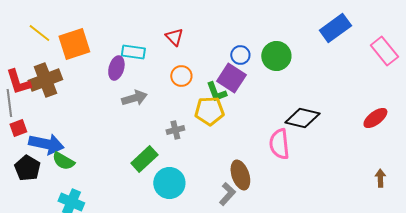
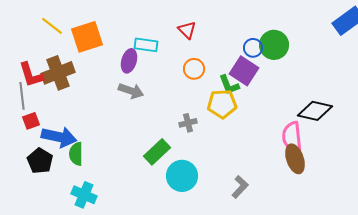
green circle: (276, 56) -> (274, 45), moved
gray arrow: (134, 98) -> (131, 91), moved, turned 35
green semicircle: (63, 161) -> (76, 154), turned 60
brown ellipse: (240, 175) -> (295, 159), moved

